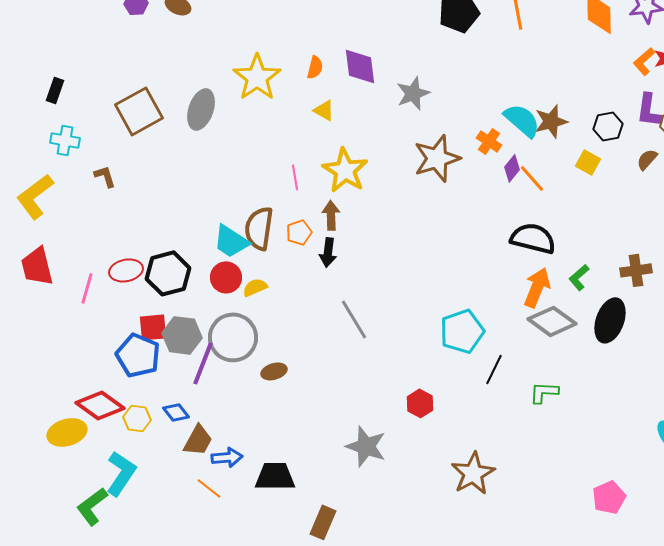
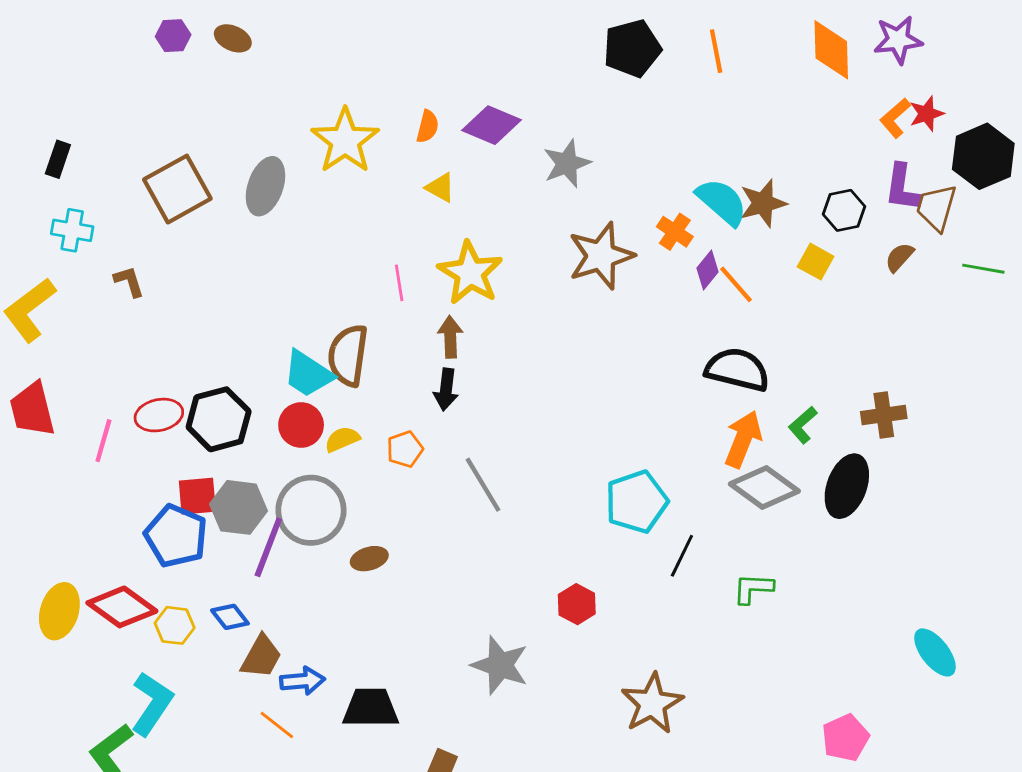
purple diamond: (360, 66) -> (491, 125), turned -60
orange pentagon: (299, 232) -> (405, 449), moved
yellow ellipse: (67, 432) -> (59, 611), moved, turned -57

